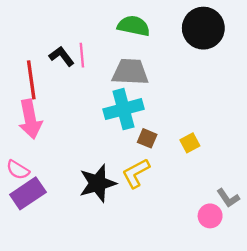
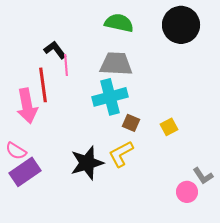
pink line: (82, 55) -> (66, 65), moved
red line: (31, 80) -> (43, 85), moved

